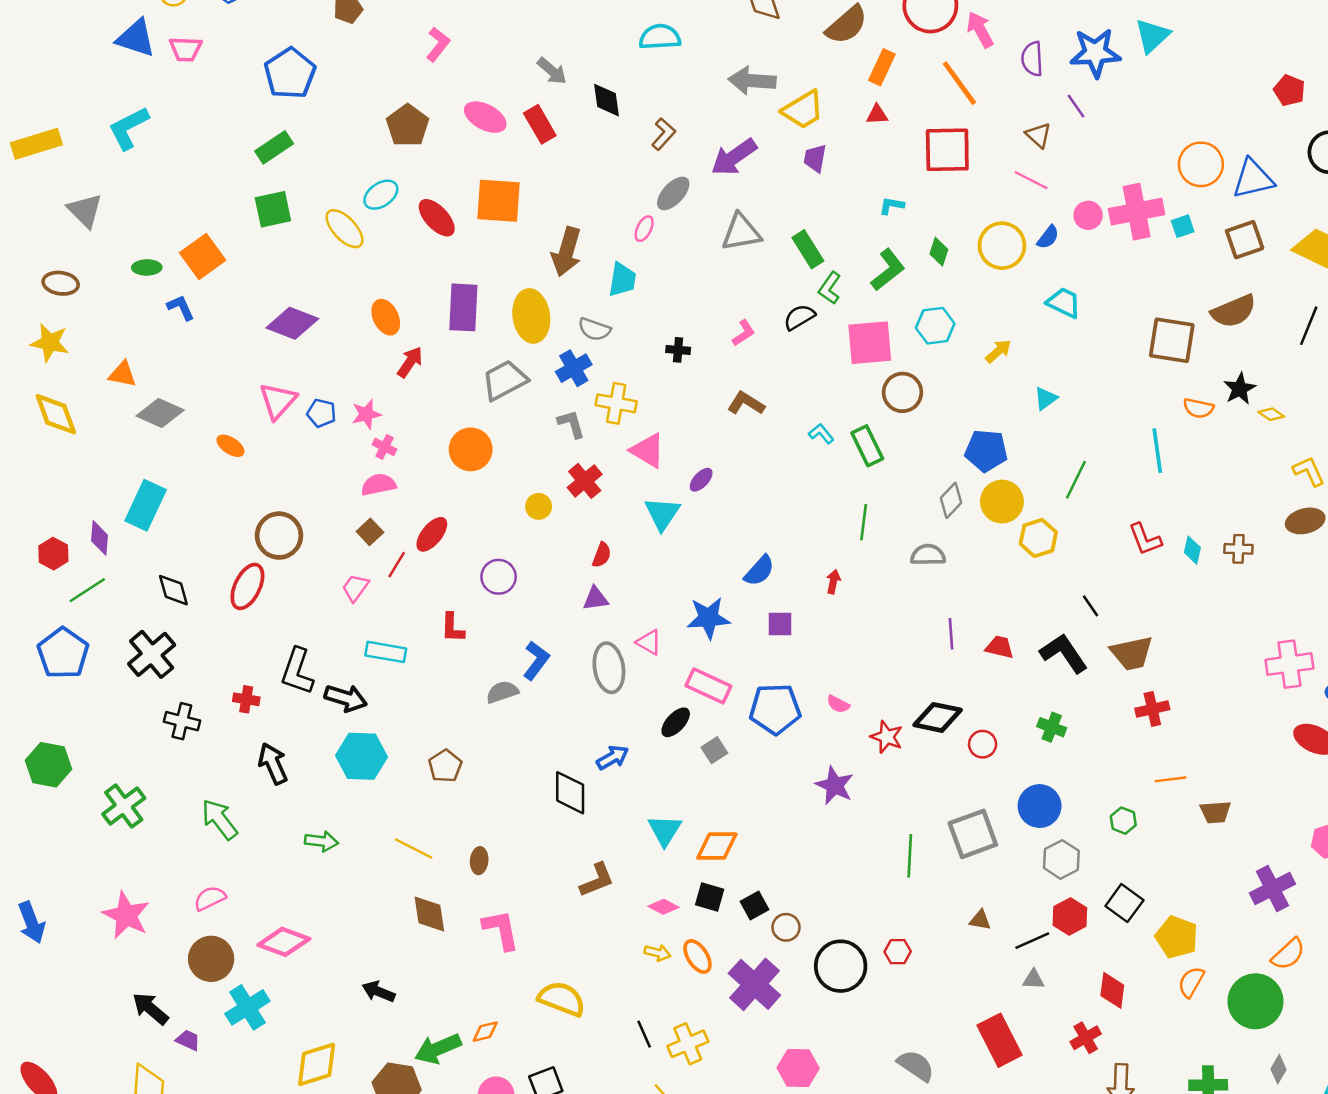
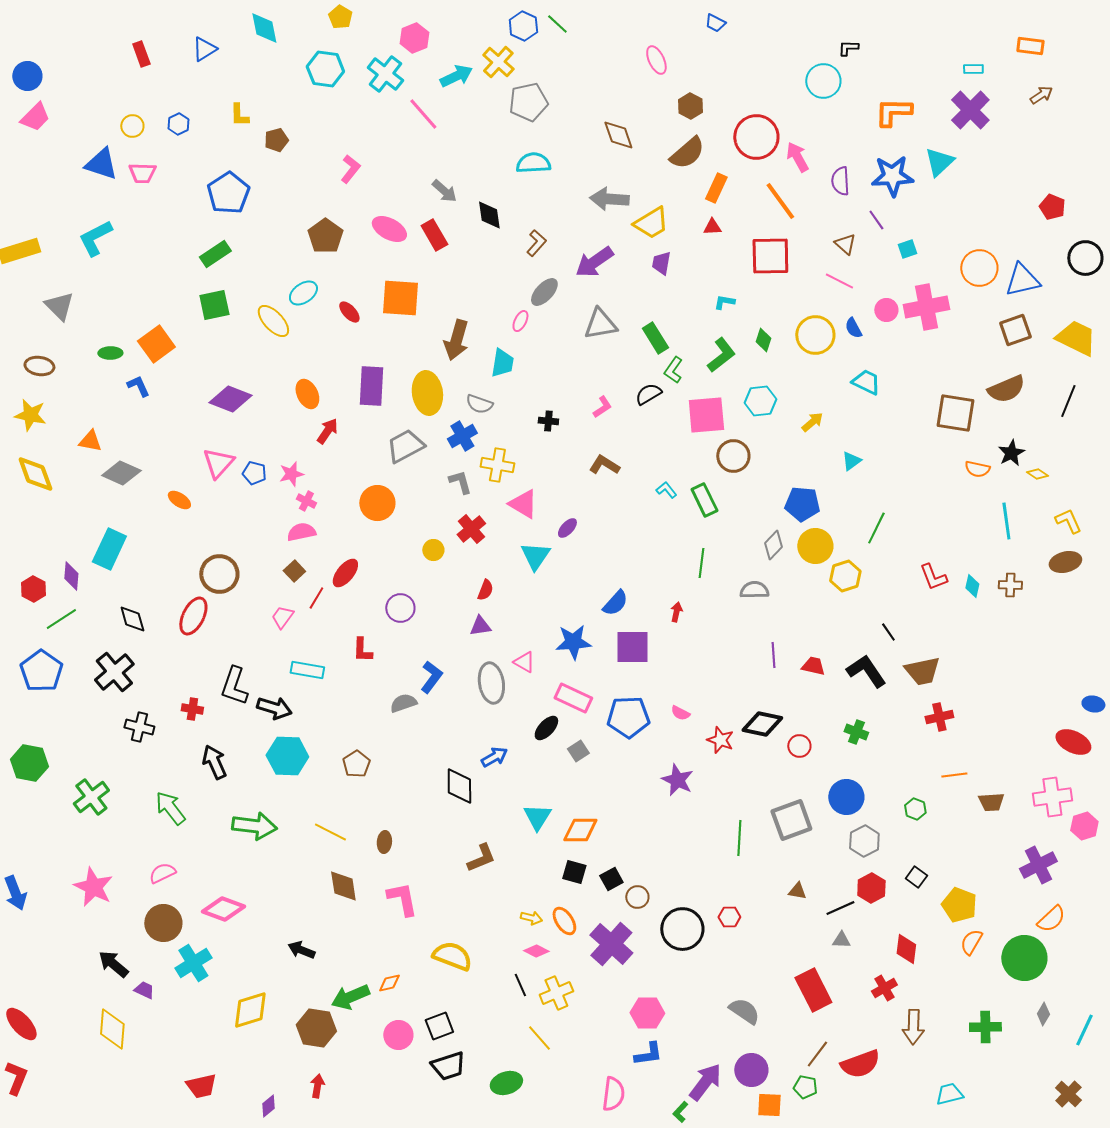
red ellipse: (437, 218) -> (349, 312), size x0.7
cyan square: (1183, 226) -> (907, 249), moved
blue semicircle: (1048, 237) -> (853, 328), turned 115
cyan line: (1157, 451) -> (1006, 521), moved
purple square: (780, 624) -> (632, 647), size x1.6
pink cross: (1289, 664) -> (1052, 797), moved
green arrow: (321, 841) -> (254, 826), size x1.6
black square: (1124, 903) -> (916, 877), size x0.7
pink diamond: (664, 907) -> (536, 951), moved

